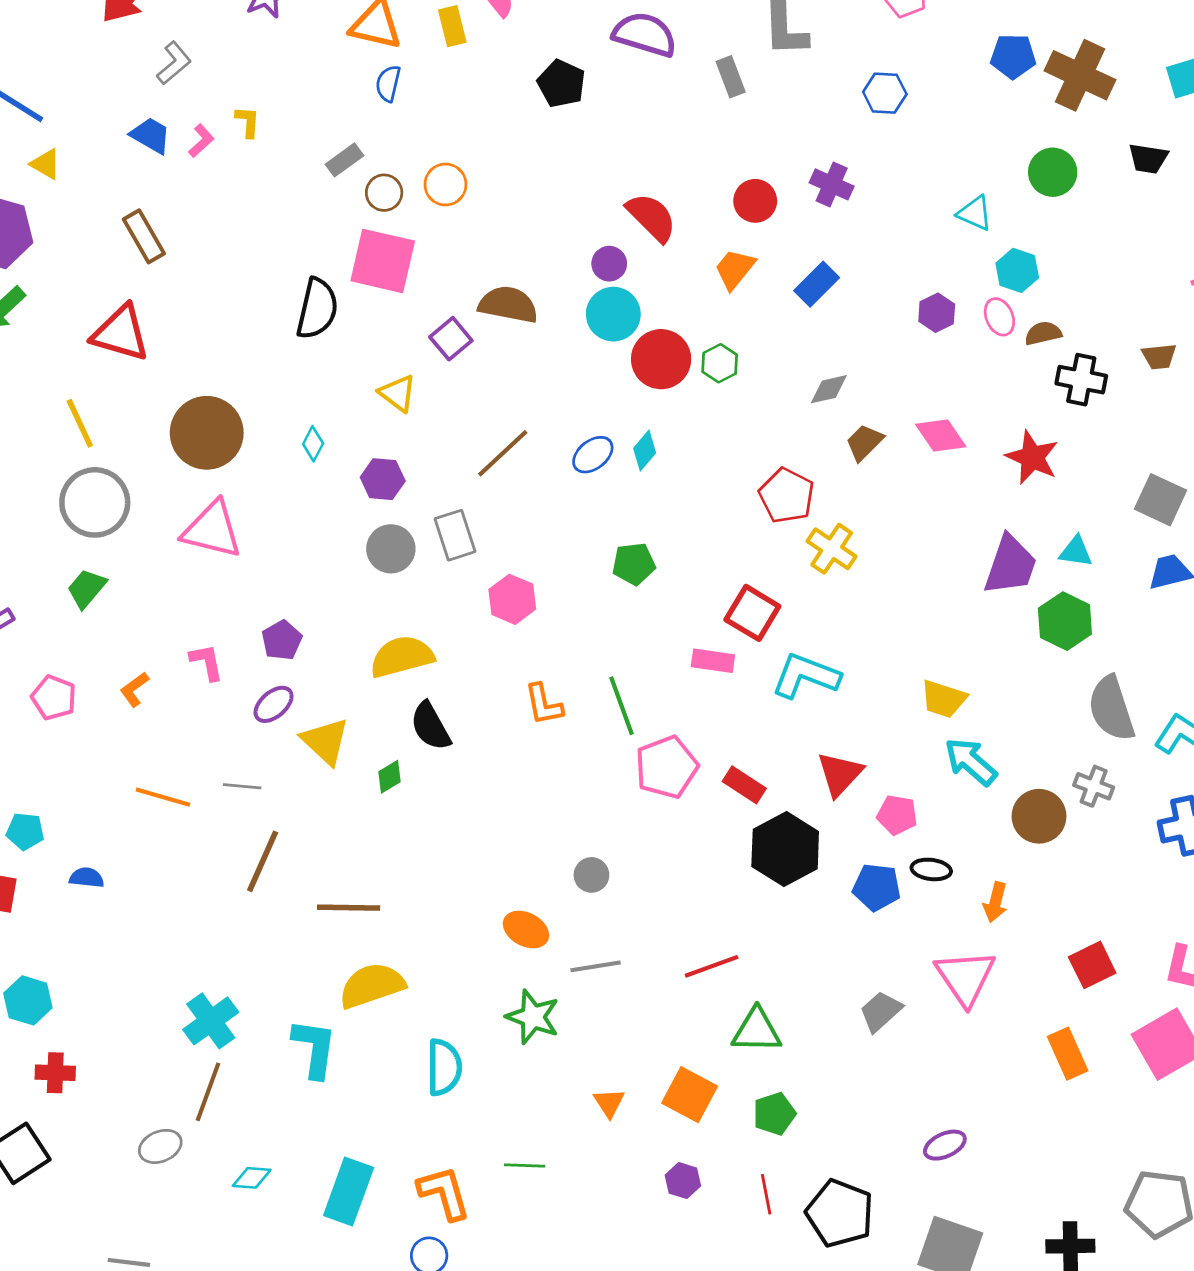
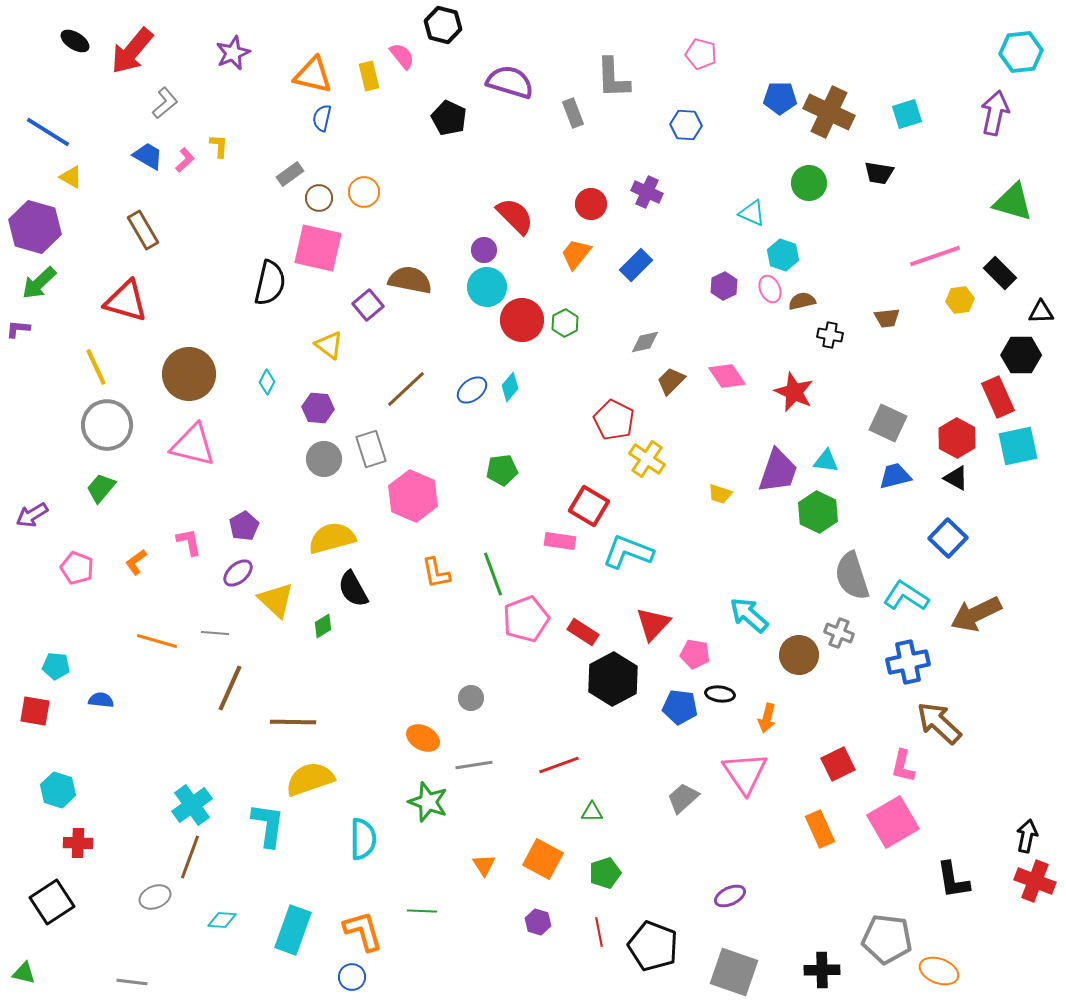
black cross: (1081, 380) -> (830, 335), size x0.7
pink hexagon: (512, 599) -> (413, 496), size x1.4
yellow trapezoid: (944, 699) -> (720, 494), moved, size x0.7
green triangle: (757, 1030) -> (592, 812), size x0.6

